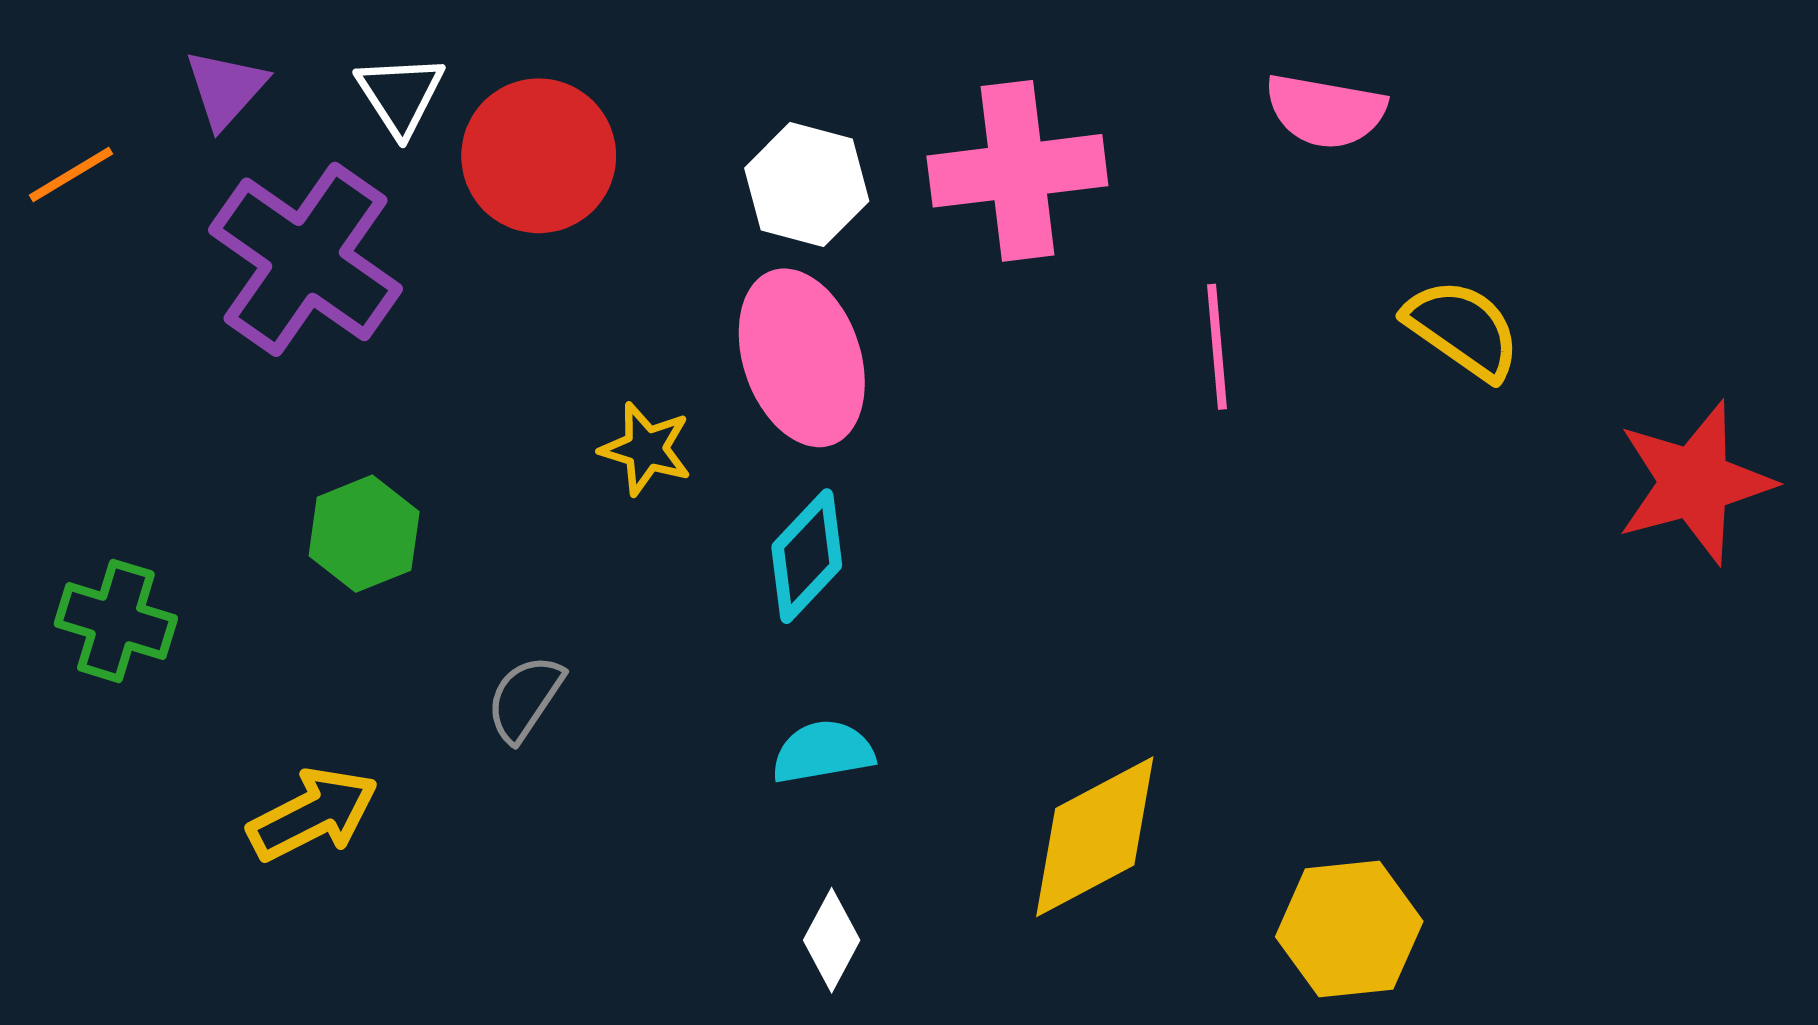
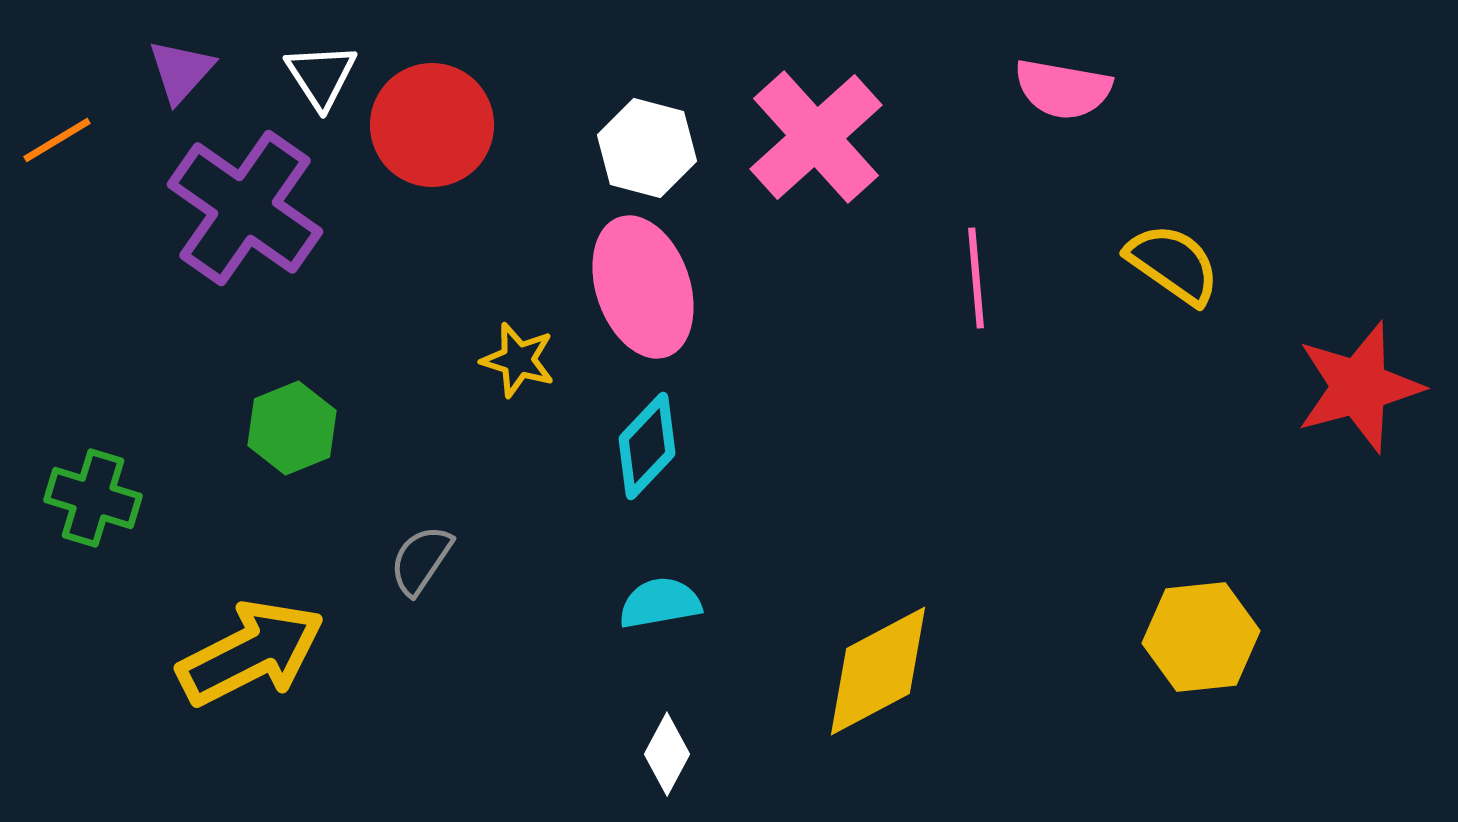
pink cross: (1017, 171) -> (816, 137), turned -35
yellow arrow: (313, 814) -> (251, 653), size x1.4
yellow hexagon: (1349, 929) -> (1201, 637), moved

